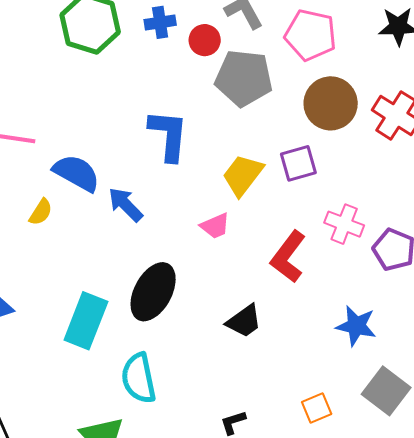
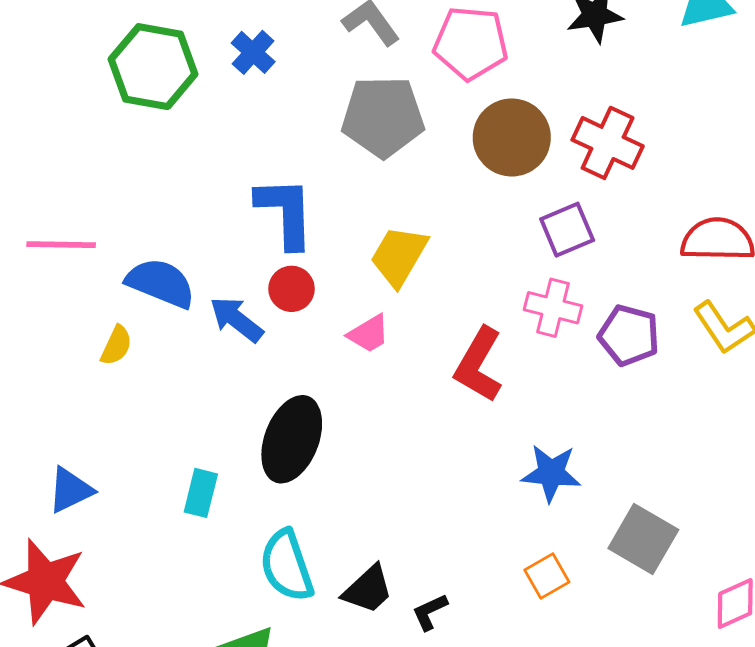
blue cross: (160, 22) -> (253, 52), turned -32
red circle: (205, 40) -> (292, 289), moved
purple square: (298, 163) -> (567, 230), moved
cyan rectangle: (86, 321) -> (201, 493), size x0.6
black trapezoid: (244, 321) -> (368, 589), moved
blue star: (356, 326) -> (551, 473), moved

